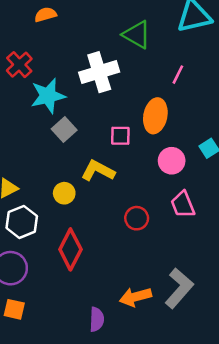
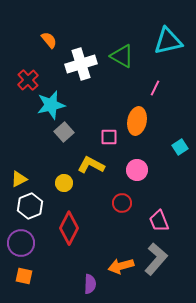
orange semicircle: (45, 15) -> (49, 40), turned 66
white cross: (99, 72) -> (81, 64), moved
pink circle: (172, 161) -> (137, 170), moved
pink trapezoid: (183, 204) -> (159, 221), moved

